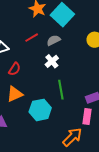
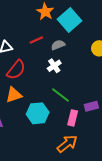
red semicircle: (15, 69) -> (16, 70), size x1.5
green line: (61, 90) -> (60, 95), turned -48
pink rectangle: (87, 116) -> (73, 118), moved

